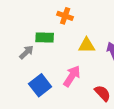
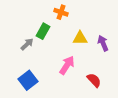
green rectangle: (45, 37) -> (43, 31), turned -63
blue square: (40, 85) -> (28, 80), moved

